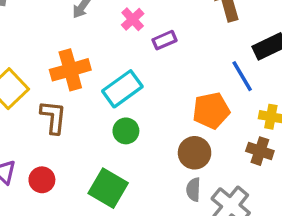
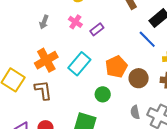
orange pentagon: (211, 111) -> (116, 67), moved
green circle: (126, 131) -> (103, 94), moved
brown circle: (195, 153) -> (139, 78), moved

